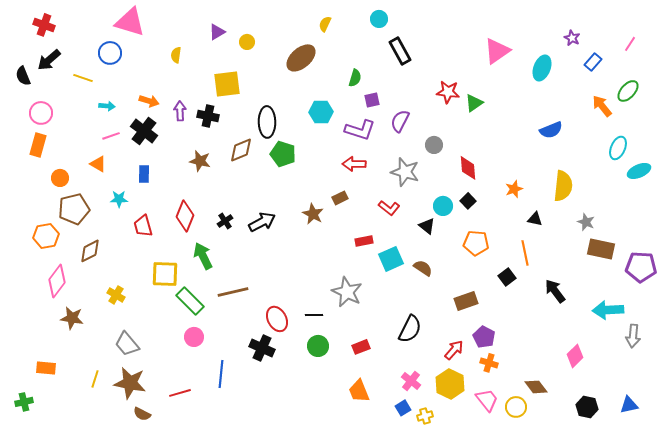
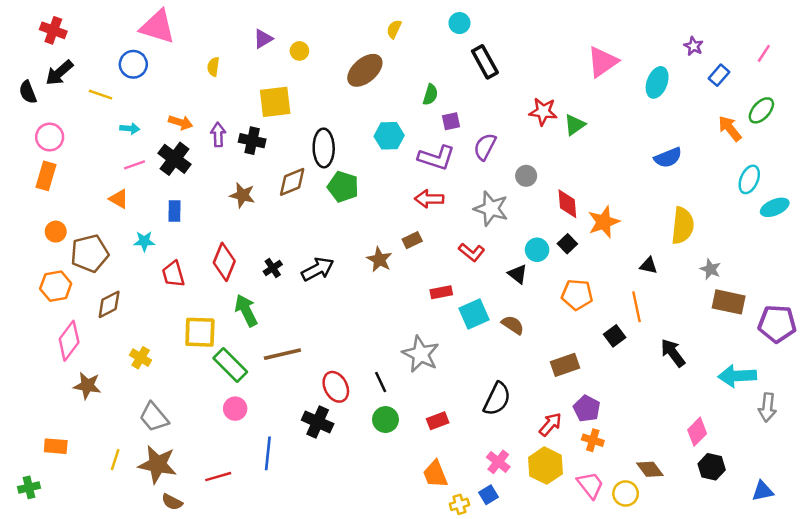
orange circle: (60, 178) -> (56, 232), moved
orange star: (514, 189) -> (604, 222), moved, size x1.5
black line: (314, 315) -> (381, 382), turned 66
black hexagon: (587, 407) -> (712, 467), moved
yellow cross: (425, 416) -> (459, 504), moved

